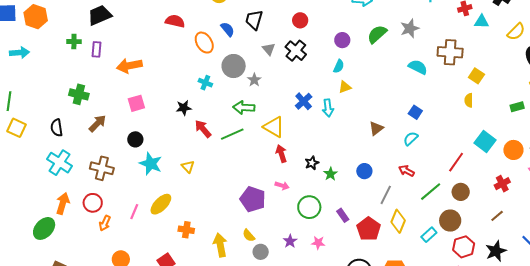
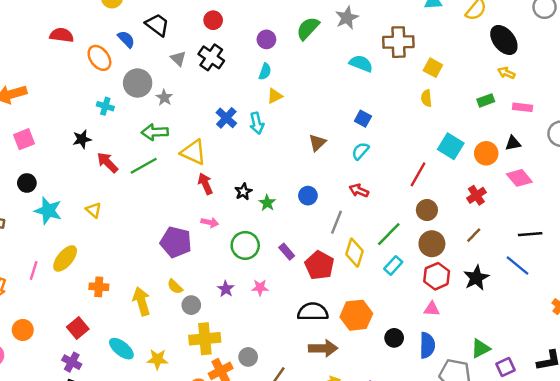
black trapezoid: (254, 20) -> (157, 25), turned 115
green line: (431, 192) -> (389, 234), moved
brown circle: (450, 221) -> (432, 244), moved

